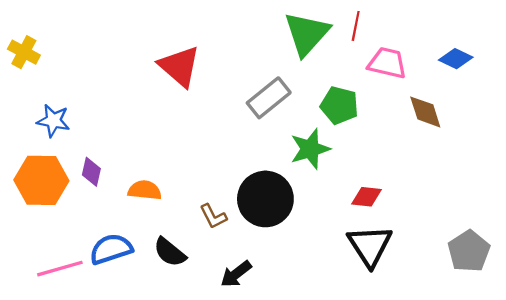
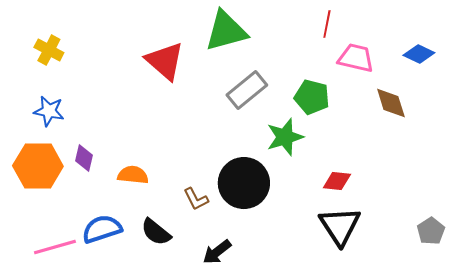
green triangle: (307, 34) -> (226, 31), moved, turned 33
yellow cross: (24, 52) -> (49, 50), moved
gray pentagon: (469, 251) -> (431, 231), size x0.7

